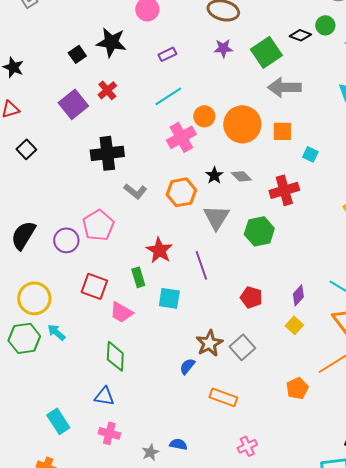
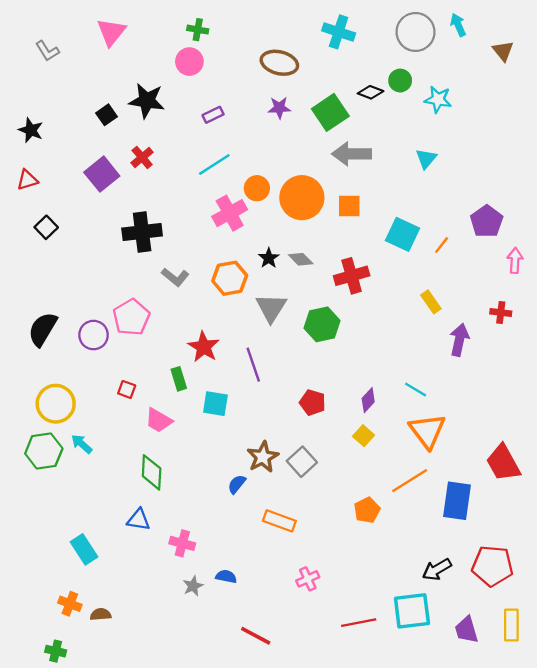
cyan square: (310, 154) -> (402, 234), moved, size x1.8
red square: (94, 286) -> (127, 389), size x0.6
pink cross: (109, 433) -> (182, 543), moved

